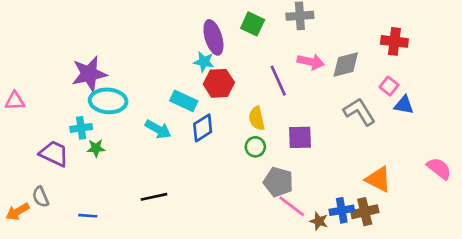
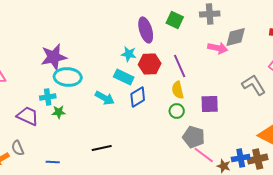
cyan star: (204, 62) -> (129, 54), moved
gray diamond: (346, 64) -> (236, 37), moved
purple line: (278, 81) -> (180, 66), moved

